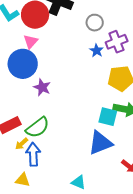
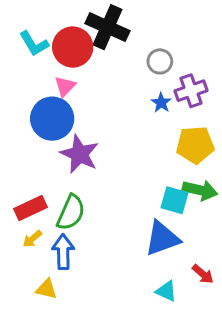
purple star: (42, 87) -> (80, 154), size x1.5
green semicircle: (38, 127) -> (71, 213), turned -30
yellow arrow: (22, 144) -> (32, 239), moved
cyan triangle: (78, 182) -> (166, 291), moved

